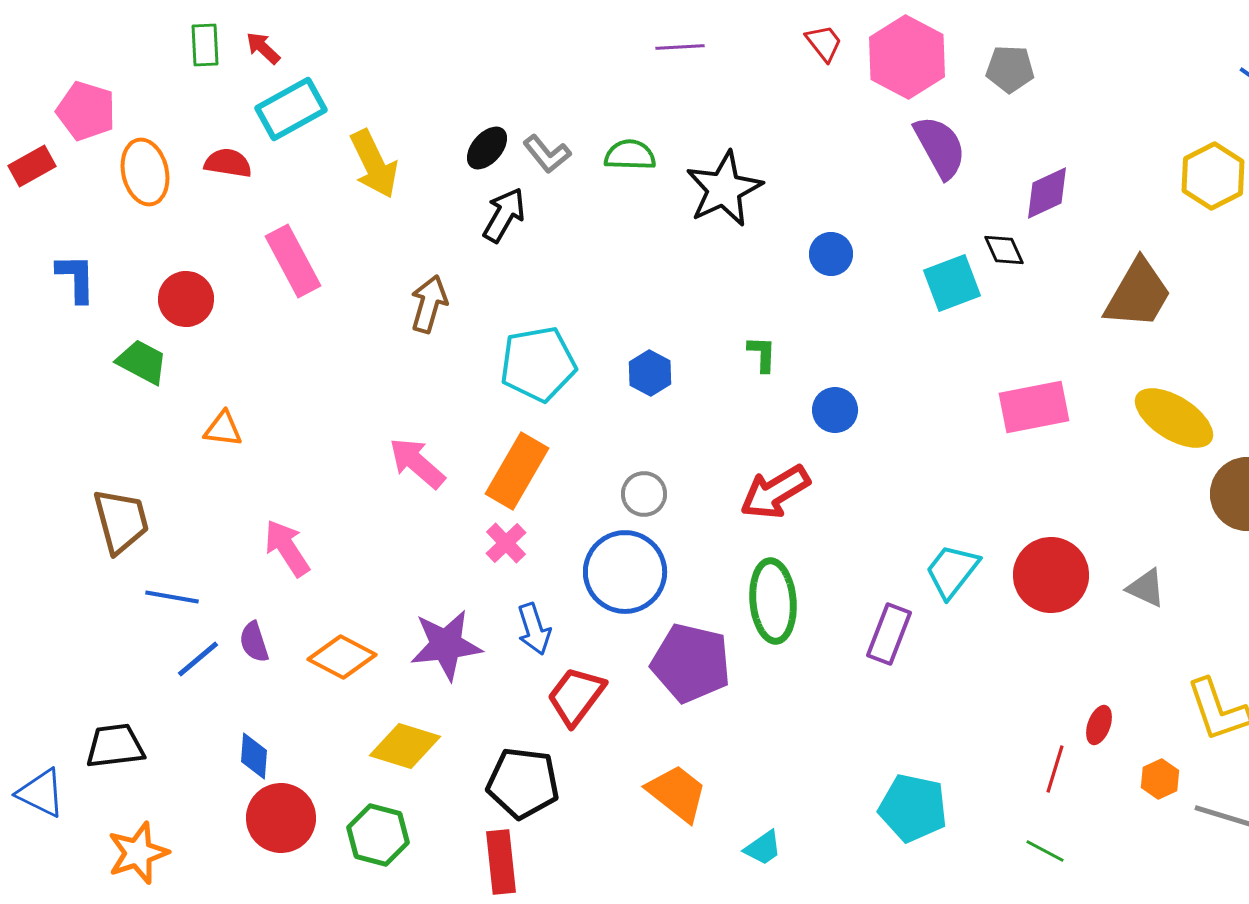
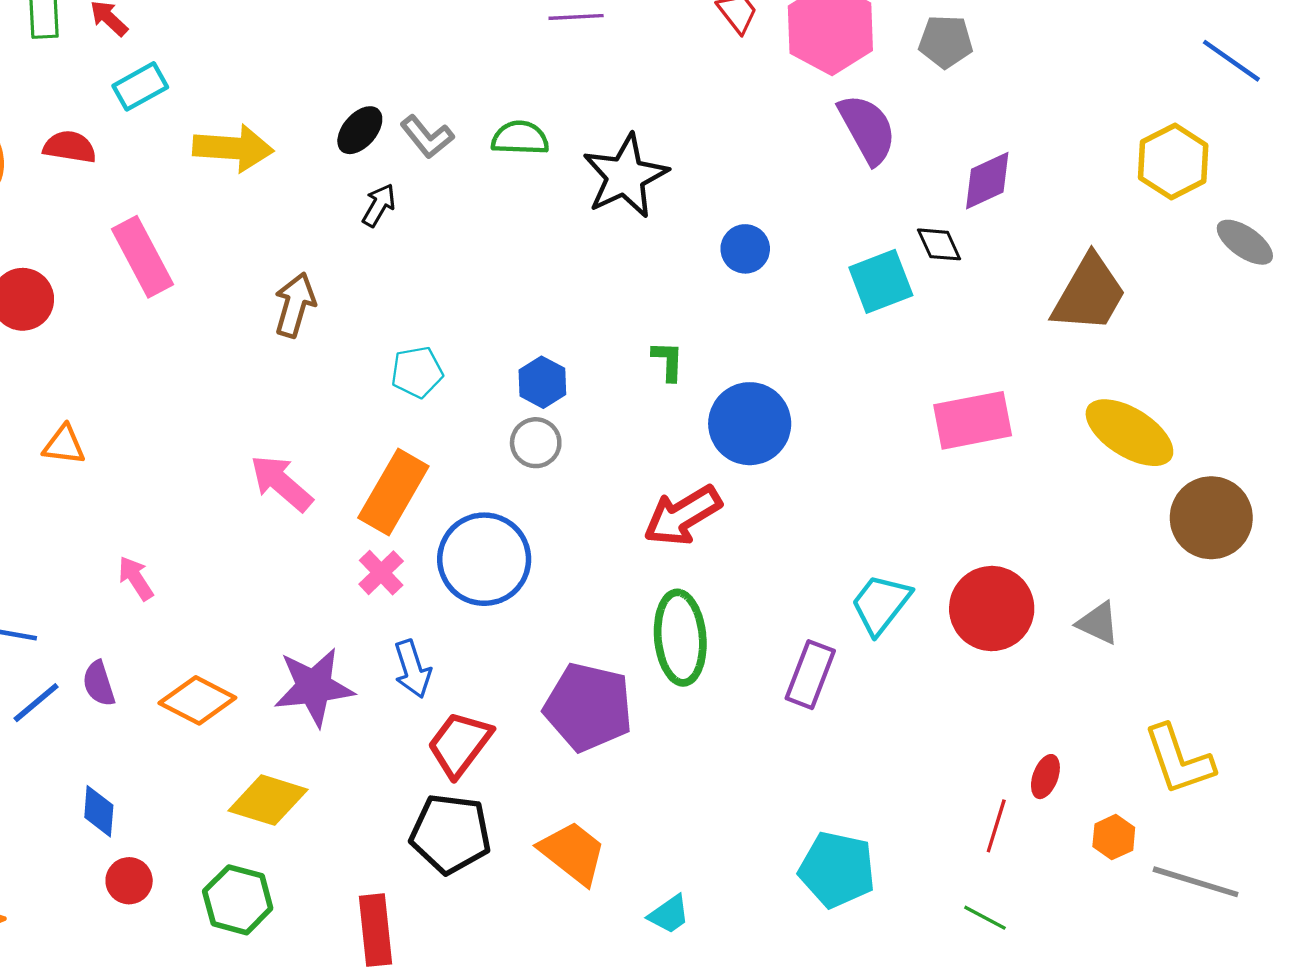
cyan rectangle: (291, 109) -> (140, 86), size x0.7
yellow arrow: (374, 164) -> (233, 148), turned -60
black arrow: (504, 215) -> (379, 205), size x0.7
cyan pentagon: (538, 364) -> (417, 372), size x0.6
blue circle: (835, 410) -> (750, 424), size x1.6
gray circle: (644, 494) -> (536, 443), moved
pink arrow: (287, 548) -> (136, 578), size x0.7
blue circle: (625, 572) -> (484, 559), moved
black pentagon: (523, 783) -> (451, 834), moved
red circle: (281, 818) -> (129, 881), size x0.6

